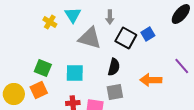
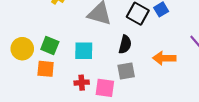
orange square: (39, 90) -> (46, 69), turned 30
yellow circle: (14, 94) -> (22, 49), moved

